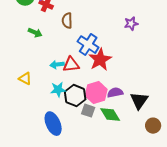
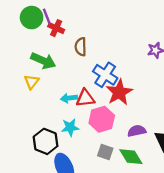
green arrow: (35, 33) -> (43, 61), size x1.5
yellow triangle: (25, 79) -> (32, 82), moved, turned 40
pink hexagon: (96, 93) -> (102, 119), moved
black hexagon: (75, 96) -> (46, 141), moved

